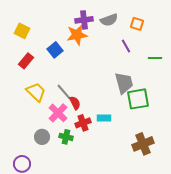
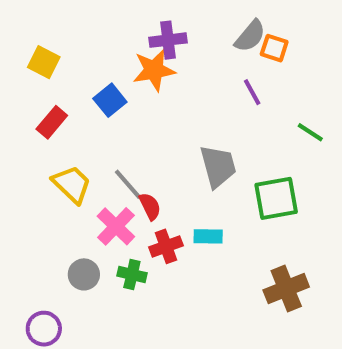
gray semicircle: (109, 20) -> (250, 36), moved, turned -30
green line: (155, 58) -> (310, 132), moved, turned 32
gray trapezoid: (124, 83) -> (218, 166), moved

